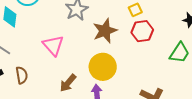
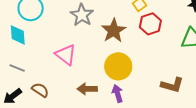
brown semicircle: (22, 75) -> (40, 90), turned -36
brown arrow: (68, 83) -> (87, 89), turned 60

